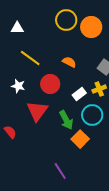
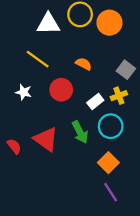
white triangle: (17, 28) -> (48, 24), moved, size x1.5
red triangle: (37, 111) -> (46, 139), moved, turned -30
orange square: (80, 139) -> (108, 163), moved
purple line: (60, 171) -> (111, 192), moved

